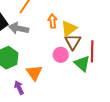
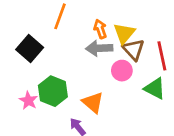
gray arrow: (19, 28) -> (99, 48), moved
green triangle: (82, 64) -> (155, 88), moved

